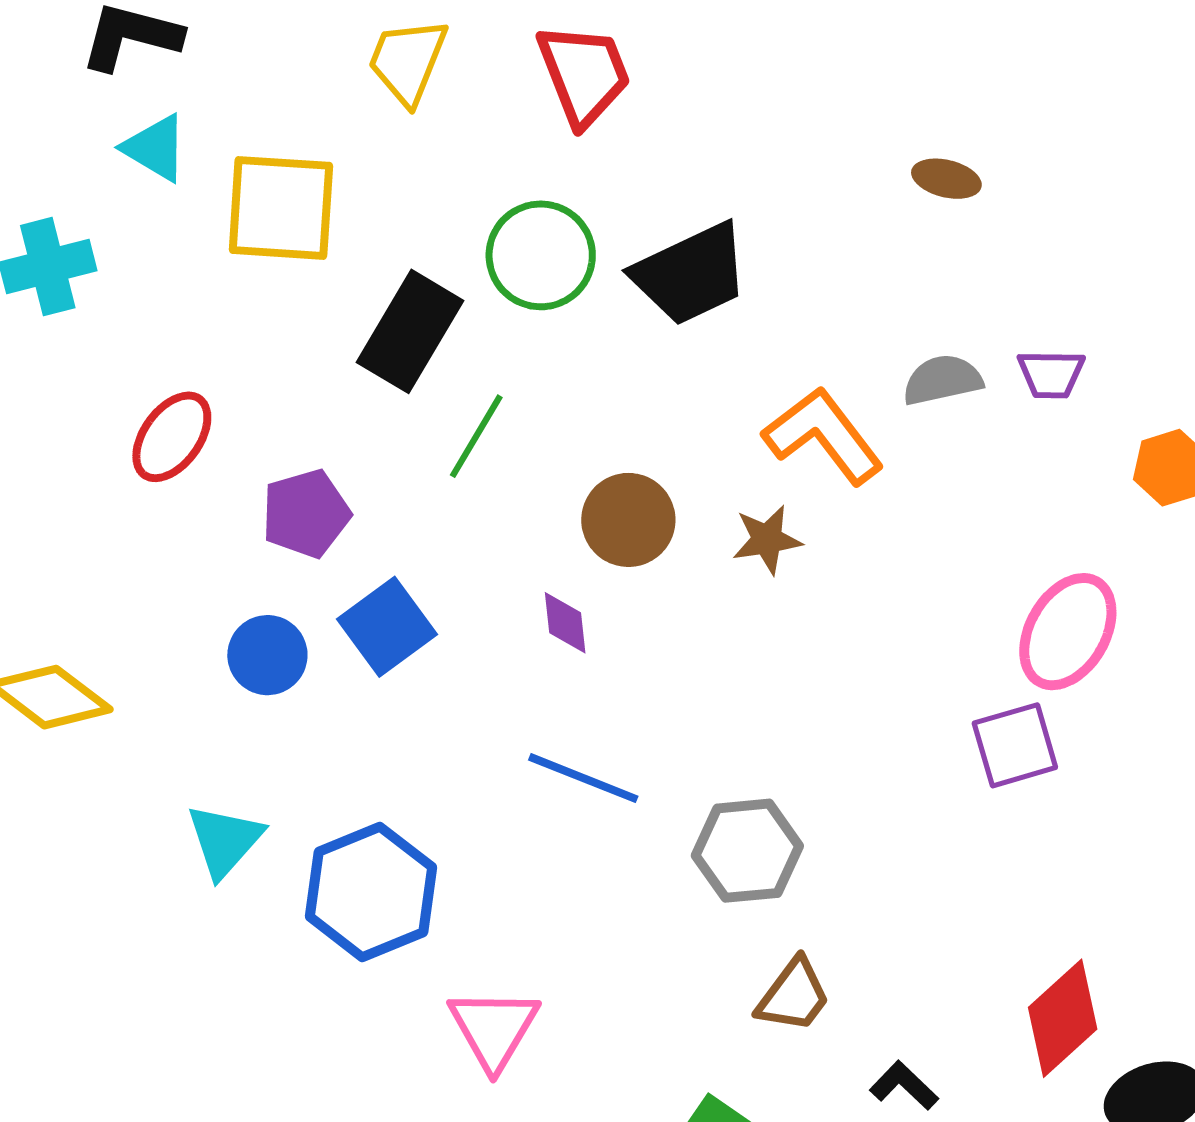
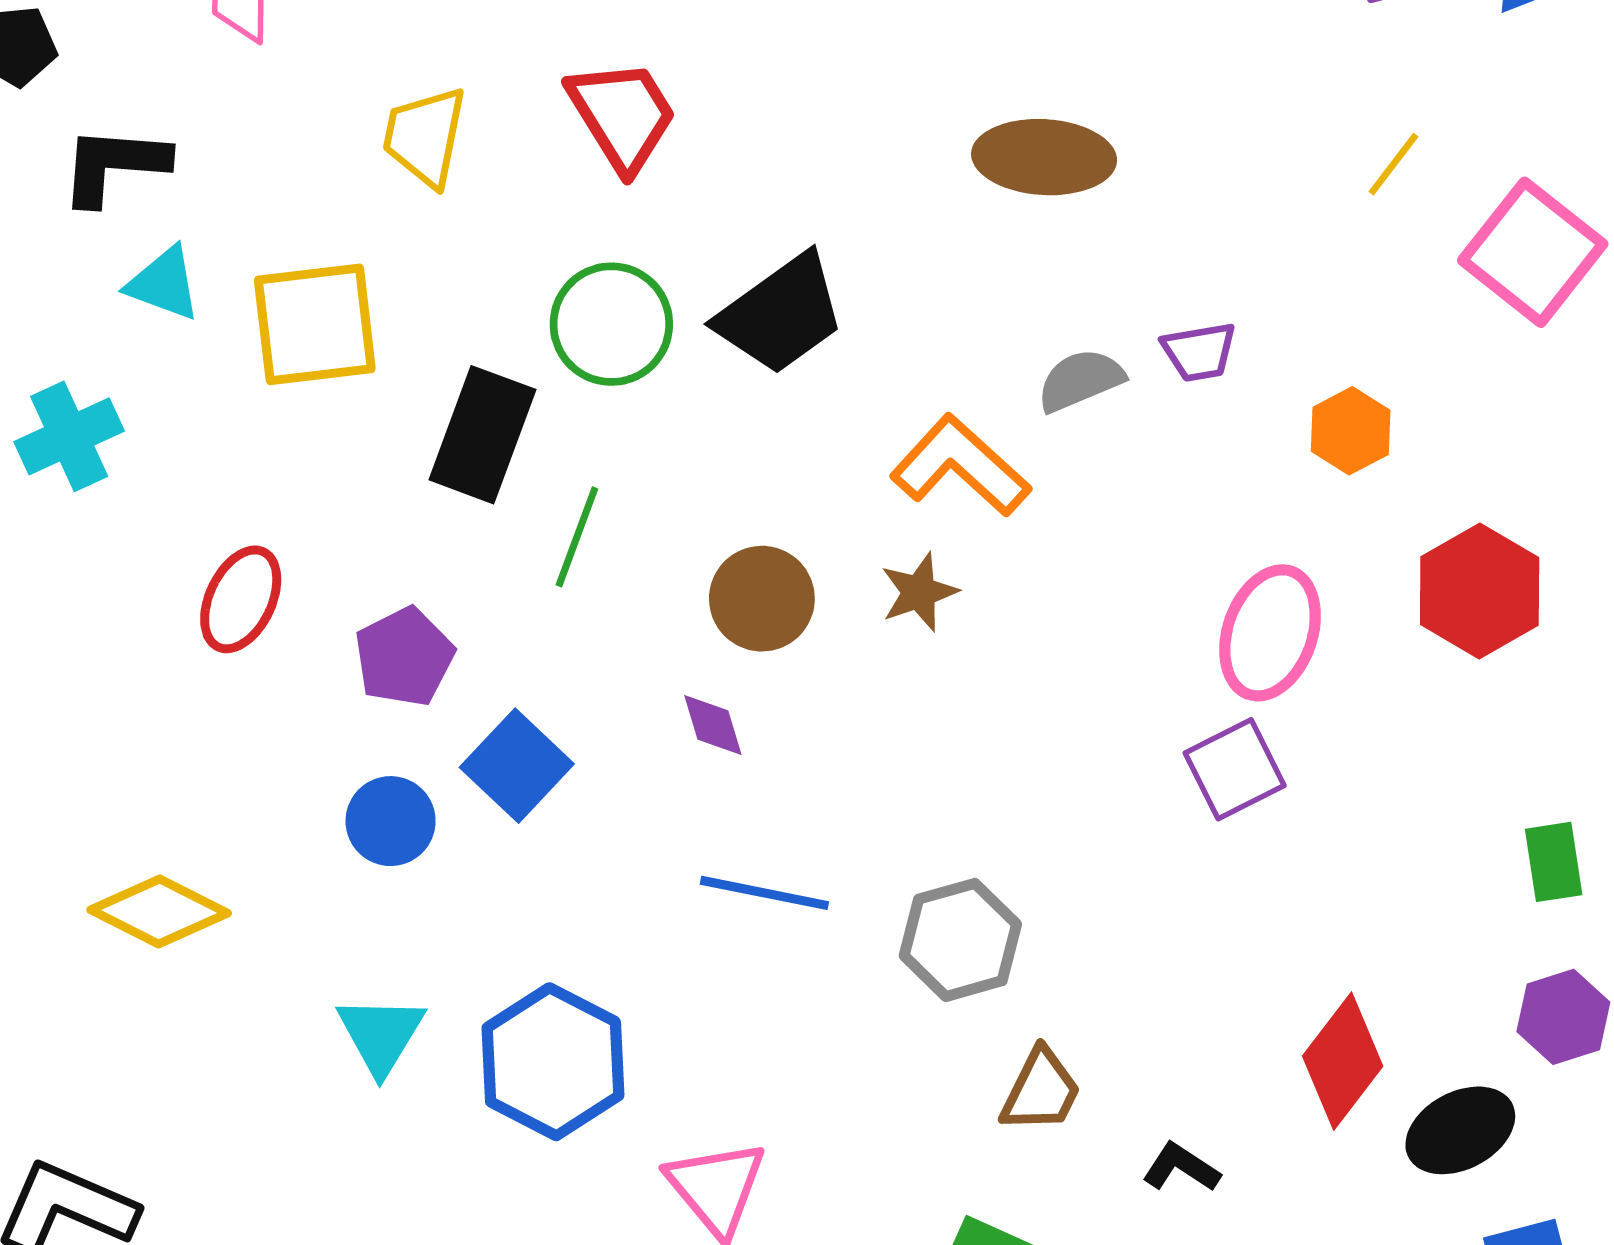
brown ellipse: (946, 179) -> (1044, 157), size x1.8

